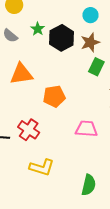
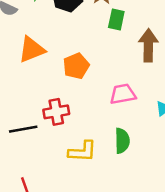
red cross: (29, 130) -> (56, 112), turned -30
green semicircle: (89, 185) -> (122, 141), moved

